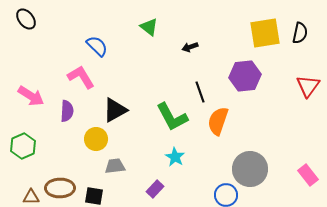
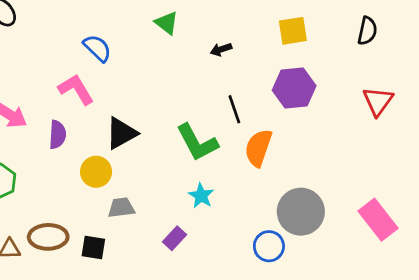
yellow square: (265, 33) -> (293, 31), moved, size x0.7
pink rectangle: (308, 175) -> (378, 220), size x1.4

